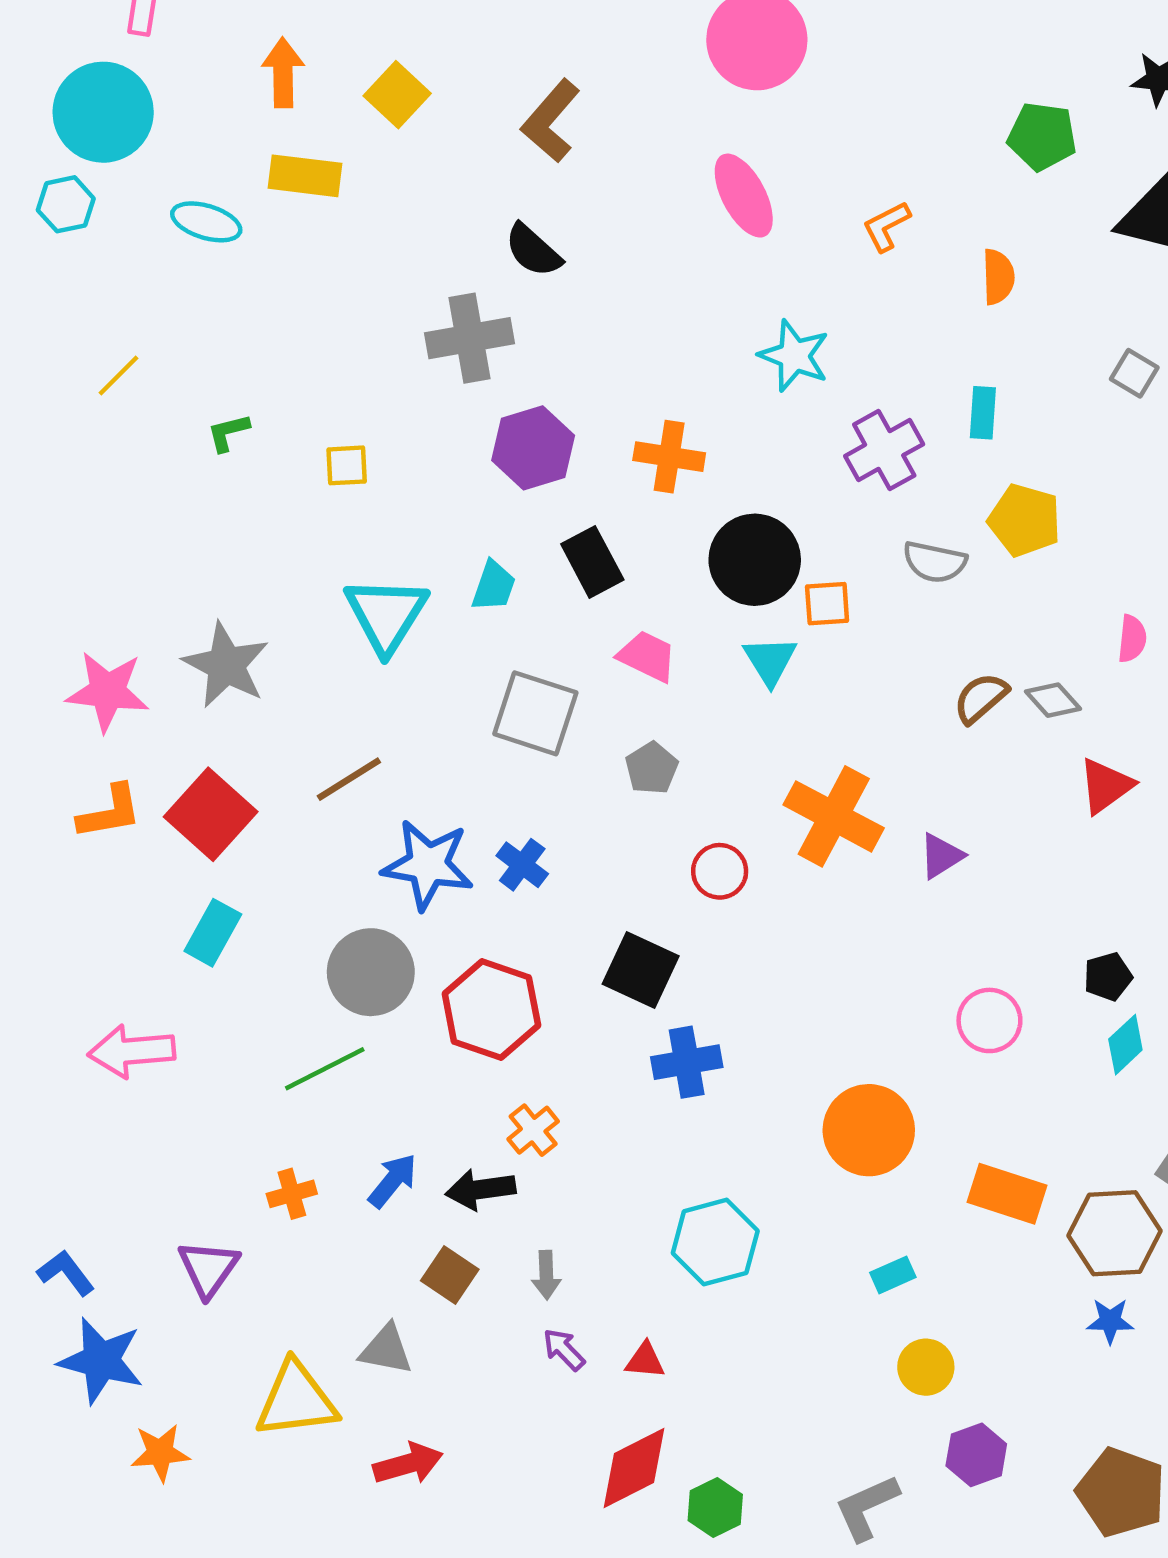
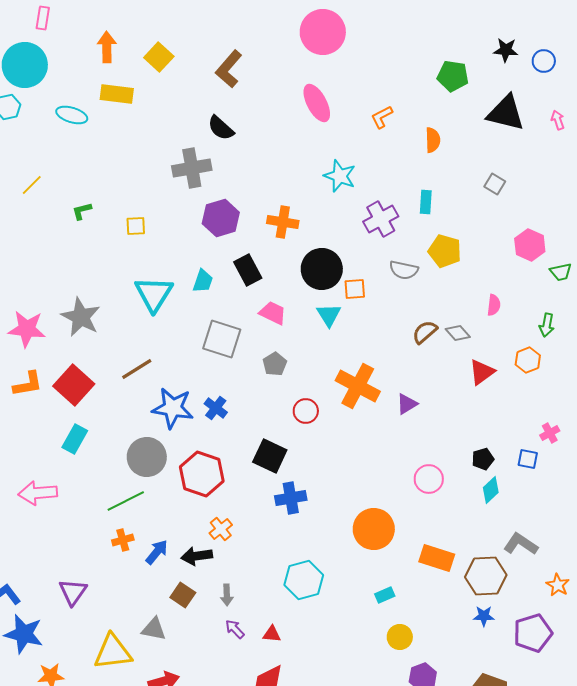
orange cross: (292, 1194) -> (123, 540), moved

